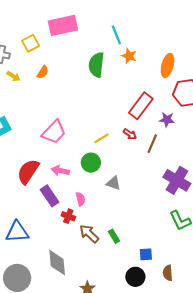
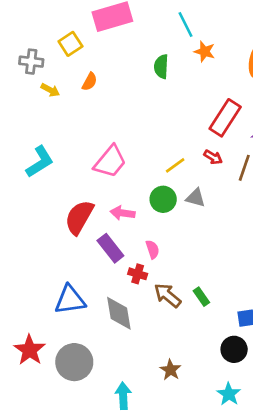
green semicircle: (96, 65) -> (161, 67), size x0.7
gray triangle: (114, 183) -> (196, 198), moved
gray diamond: (57, 263) -> (119, 313), moved

